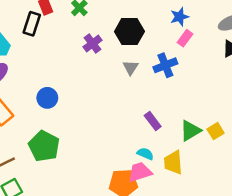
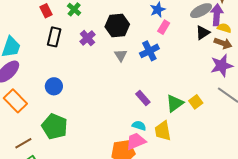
black rectangle: (32, 24) -> (54, 37), moved

